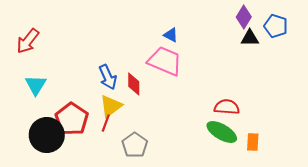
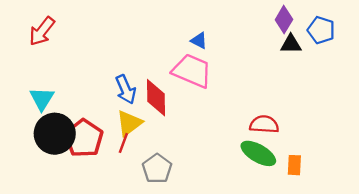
red arrow: (28, 41) -> (42, 31), moved
red diamond: (134, 84) -> (156, 98), size x1.4
black circle: (47, 135) -> (55, 134), moved

